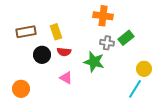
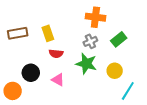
gray cross: (107, 43) -> (90, 41), moved, turned -32
black circle: (42, 55) -> (31, 73), moved
yellow circle: (144, 69) -> (115, 71), moved

